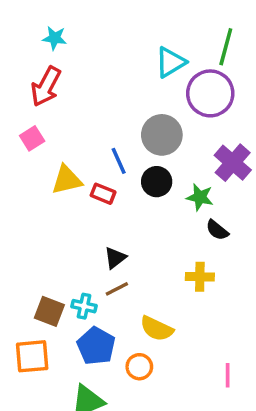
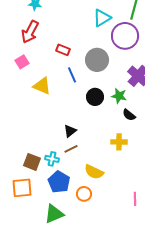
yellow triangle: (67, 180) -> (42, 86), turned 36
black circle: (157, 182) -> (95, 97), moved
red rectangle: (103, 194) -> (63, 50), moved

